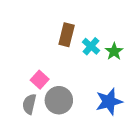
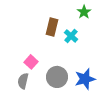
green star: (114, 51) -> (84, 12), moved
gray circle: (59, 100) -> (57, 77), moved

